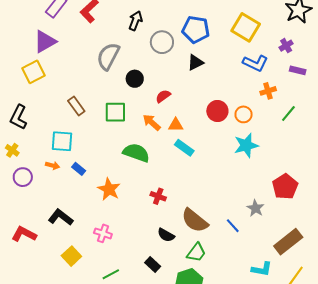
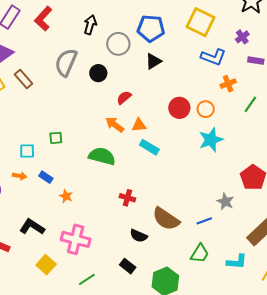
black circle: (135, 79) -> (98, 73), moved
brown rectangle: (76, 106) -> (23, 79), moved
green square: (115, 112) -> (56, 138), moved, size x0.6
cyan square: (62, 141) -> (27, 151), size x0.7
orange star: (109, 189) -> (66, 196), moved, size x0.6
blue line: (233, 226) -> (204, 221), turned -63
pink cross: (103, 233) -> (76, 239), size x1.6
green trapezoid: (196, 252) -> (200, 254), moved

